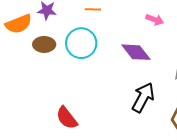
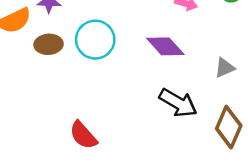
black arrow: (143, 97) -> (178, 103), turned 96

